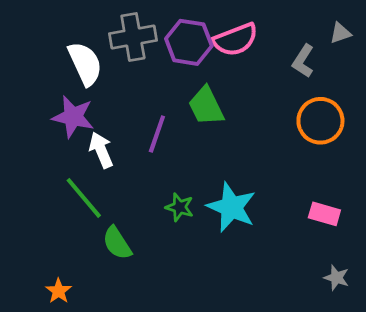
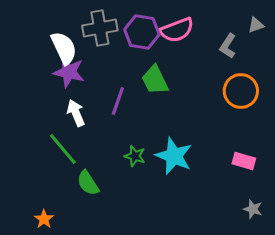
purple star: (73, 117) -> (69, 72), moved

